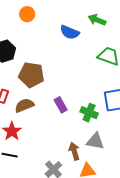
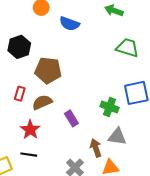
blue semicircle: (70, 32) -> (69, 24), moved
purple rectangle: (61, 105) -> (71, 118), moved

